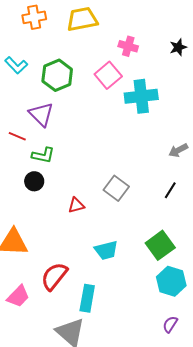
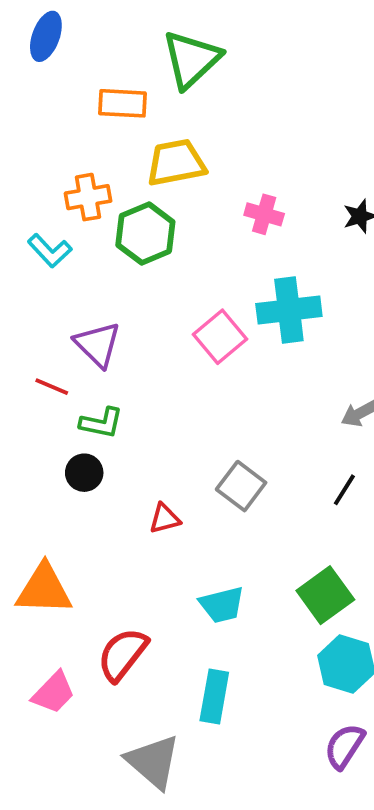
orange cross: (34, 17) -> (88, 197), moved
green hexagon: (57, 75) -> (145, 233), moved
pink square: (108, 75) -> (220, 337), moved
cyan rectangle: (87, 298) -> (214, 697), moved
purple semicircle: (170, 324) -> (344, 746), size x1.4

